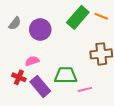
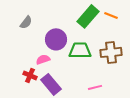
purple circle: (40, 29) -> (56, 39), moved
green trapezoid: (66, 75) -> (80, 50), moved

